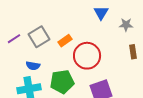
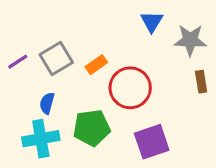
gray star: (126, 25) -> (190, 40), size x1.5
blue semicircle: (33, 66) -> (47, 103), turned 96

